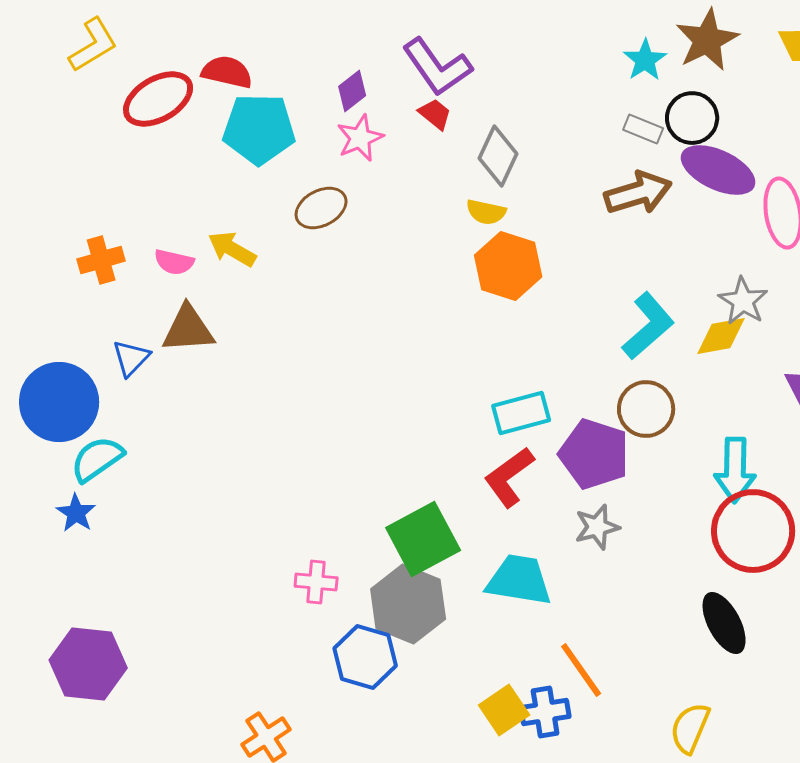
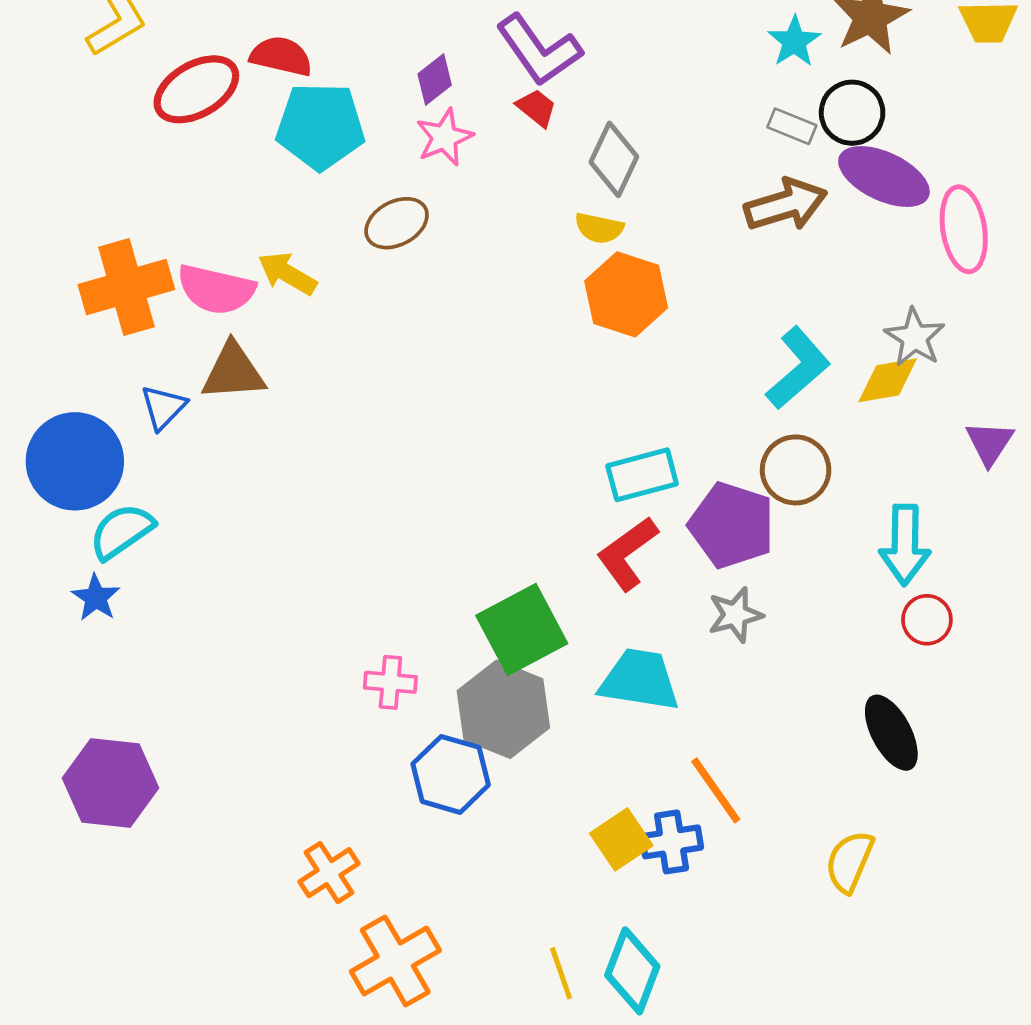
orange cross: (101, 260) -> (126, 287), size x1.6
pink semicircle: (174, 262) -> (216, 289), size x1.6
red circle: (753, 531) -> (927, 620), size x0.5

